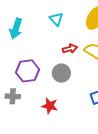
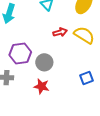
gray circle: (61, 73) -> (44, 62), moved

